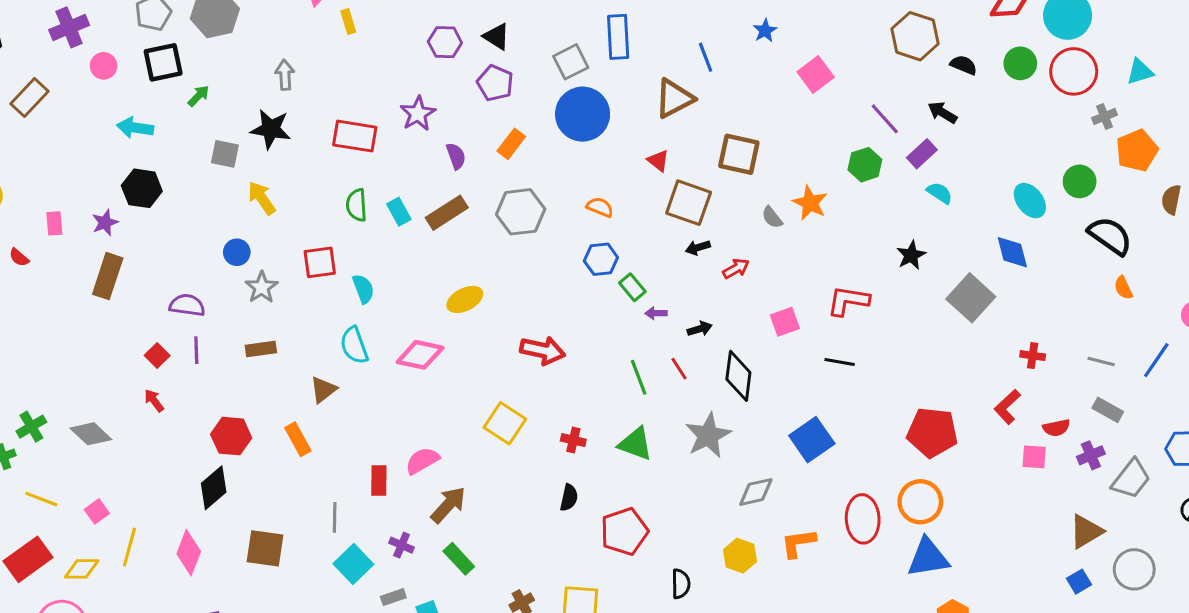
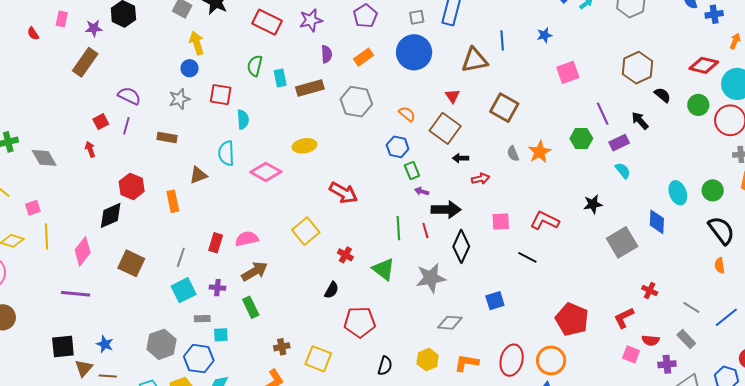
gray square: (571, 62) -> (417, 17), size x0.7
brown square: (689, 203) -> (445, 128), moved
blue circle: (237, 252) -> (190, 68), moved
black arrow: (700, 329) -> (446, 210), size x1.8
blue square: (812, 440) -> (495, 301), size x0.7
purple cross: (402, 545) -> (217, 288), turned -35
yellow line: (129, 547) -> (46, 236), turned -35

